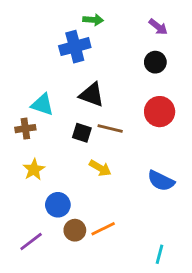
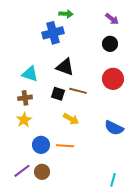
brown cross: (25, 129) -> (25, 98), moved
orange line: (103, 229) -> (65, 146), moved, turned 30
brown circle: (75, 230) -> (42, 172), moved

